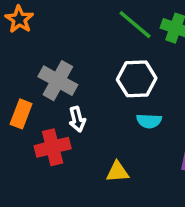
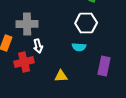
white hexagon: (137, 79) -> (86, 23), moved
gray cross: (58, 81) -> (27, 24), turned -30

